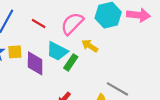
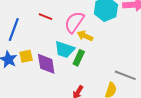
red line: (39, 23) -> (45, 17), moved
yellow arrow: (90, 46) -> (85, 36), moved

